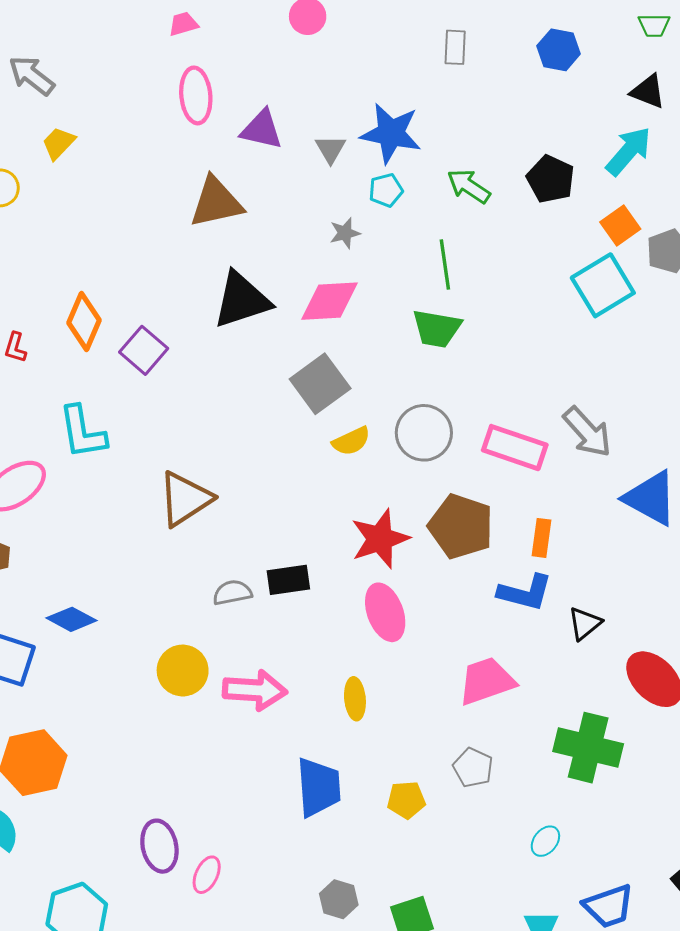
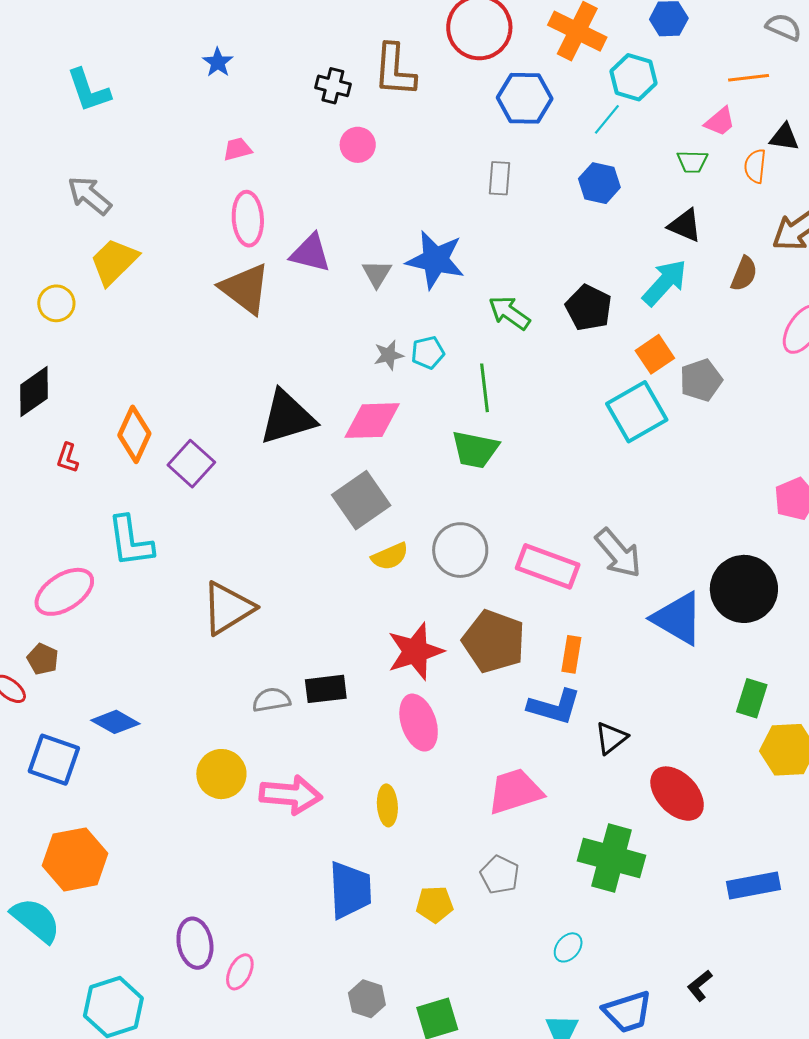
yellow trapezoid: (59, 143) -> (114, 262), size x1.5
cyan pentagon: (386, 190) -> (428, 353), moved
brown triangle: (216, 202) -> (245, 289), moved, turned 48

